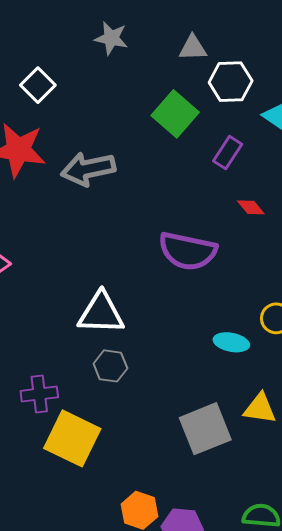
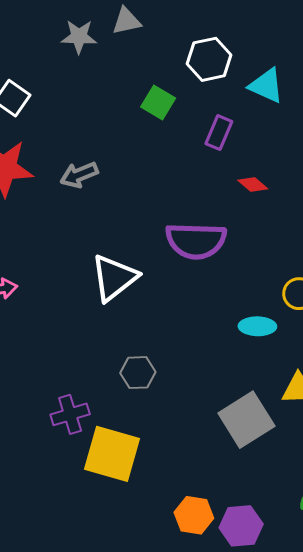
gray triangle: (193, 48) -> (126, 21), moved
green square: (175, 114) -> (158, 102), size x0.7
gray arrow: (88, 169) -> (79, 175), size x0.7
white triangle: (101, 313) -> (114, 278), moved, turned -30

